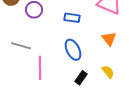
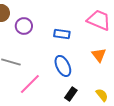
pink line: (40, 68) -> (30, 84), turned 45
yellow semicircle: (108, 72) -> (102, 95), moved

